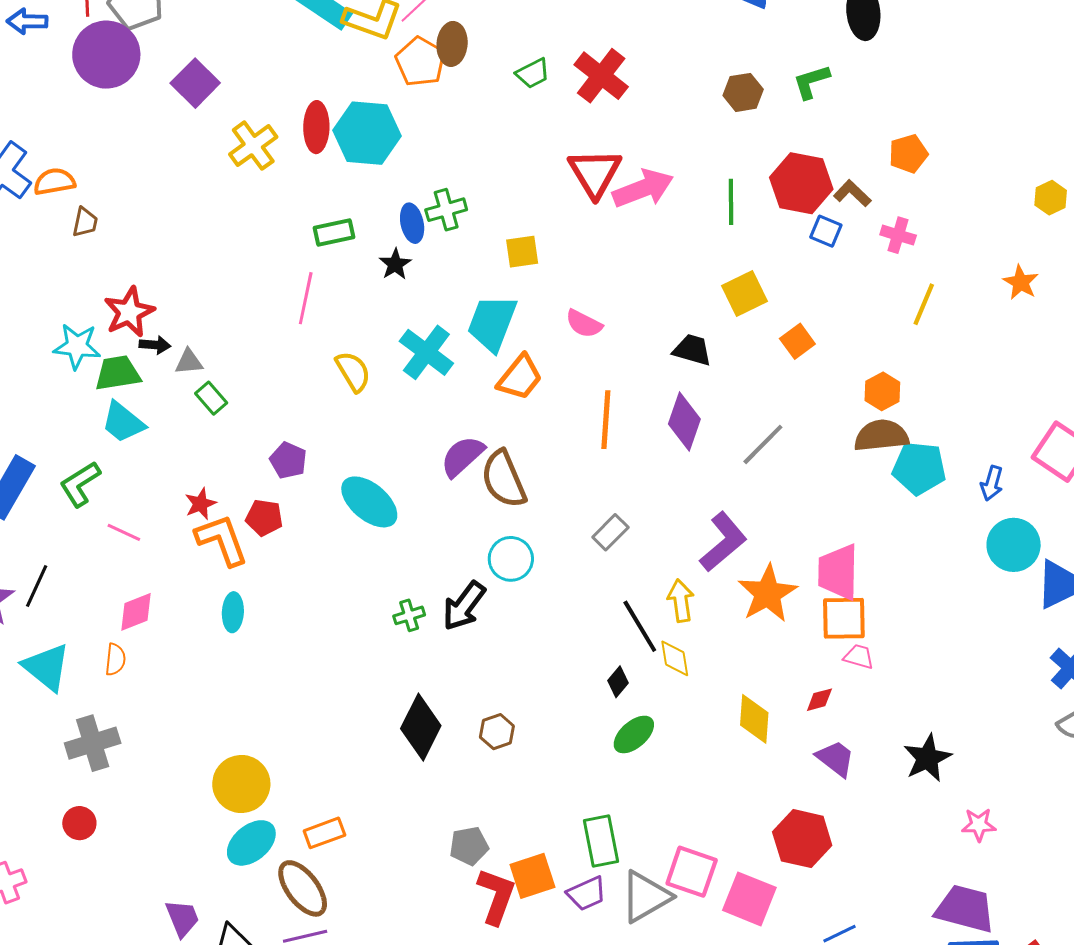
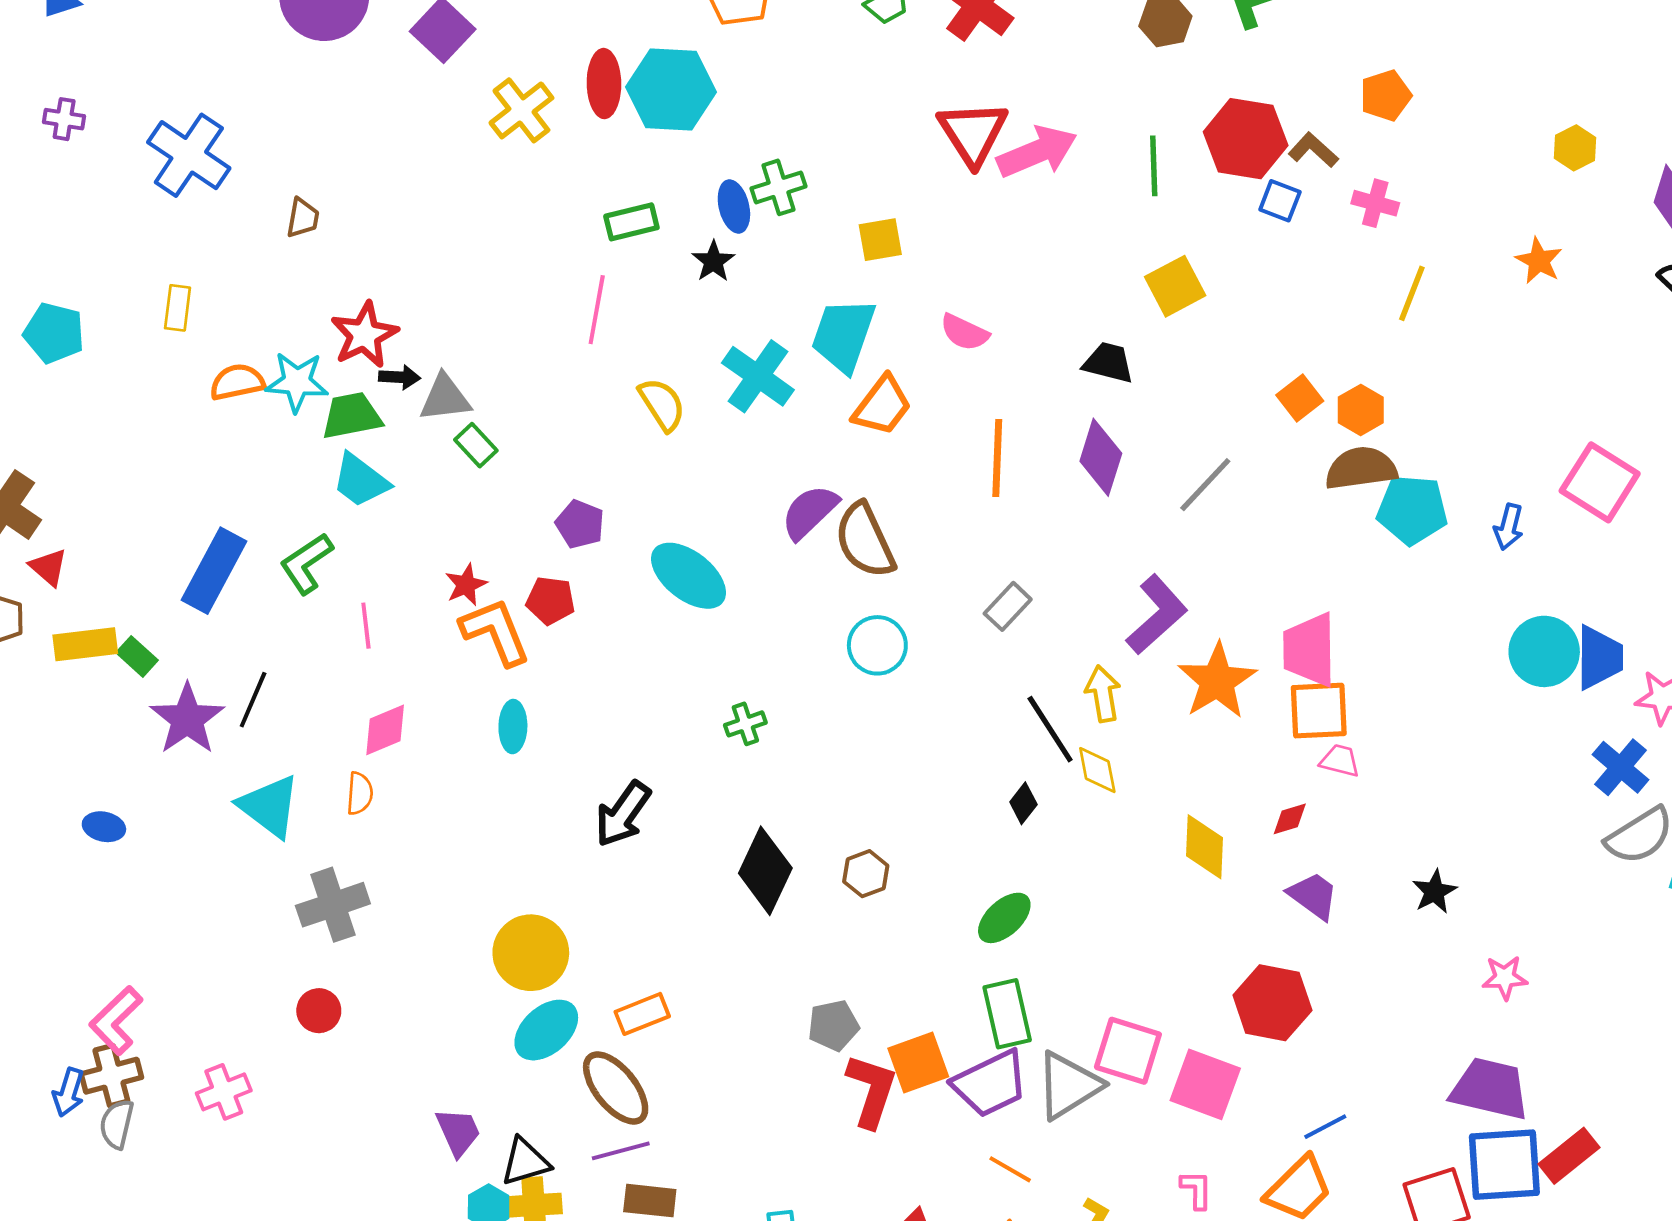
orange semicircle: (54, 182) -> (237, 382), moved
orange square: (797, 341) -> (1300, 398), moved
gray triangle: (189, 362) -> (445, 398), size x1.4
pink line: (124, 532) -> (366, 626), turned 60
cyan circle: (1014, 545) -> (1544, 651), moved
black arrow: (464, 606) -> (623, 814), moved
green ellipse: (634, 734) -> (1004, 918), moved
black star: (927, 758) -> (1434, 892), size x0.7
purple trapezoid: (587, 893) -> (990, 1084), size x1.5

